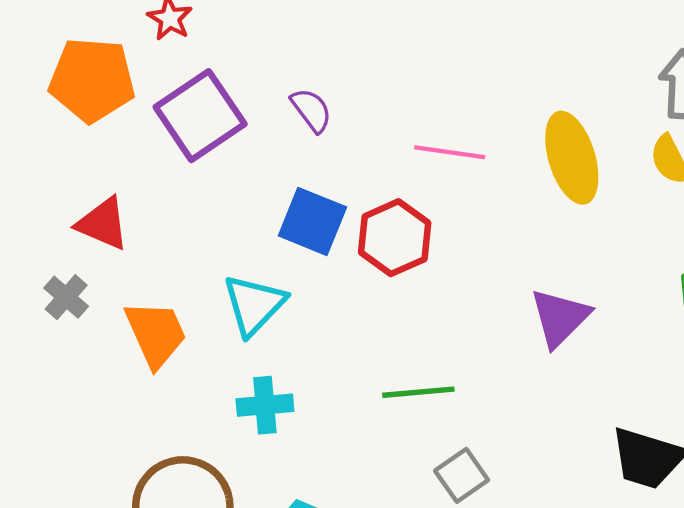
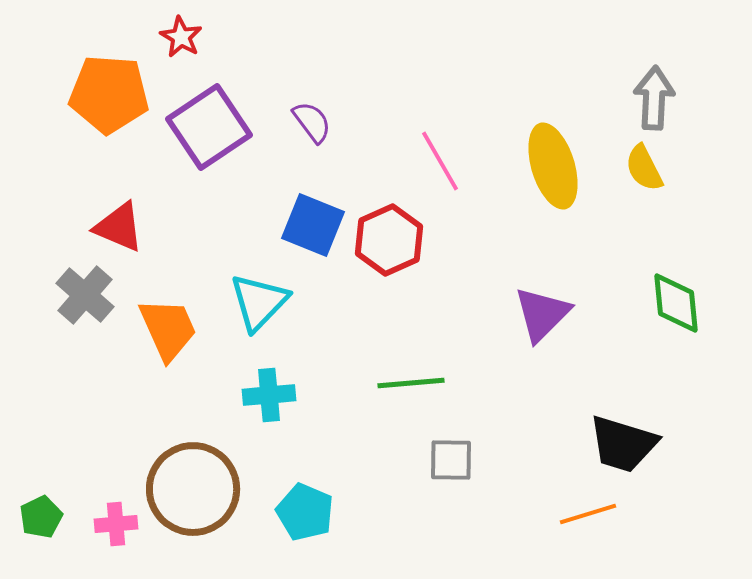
pink line: (450, 152) -> (440, 161), turned 52
gray cross: (66, 297) -> (85, 295), size x1.4
gray square: (462, 475) -> (451, 460), turned 36

